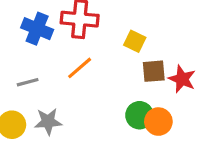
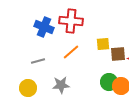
yellow square: (135, 41) -> (103, 44), moved, turned -32
gray star: (48, 122) -> (61, 85), moved

